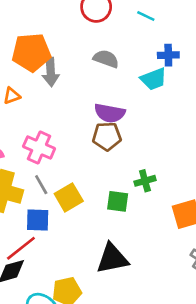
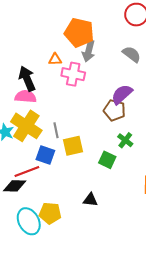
purple semicircle: (110, 113) -> (122, 94), turned 110
pink cross: (39, 147) -> (73, 74), moved, turned -30
green cross: (145, 181) -> (125, 140), moved, turned 35
black triangle: (112, 259) -> (90, 200), size x0.6

